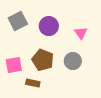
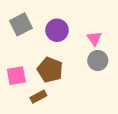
gray circle: (73, 61) -> (98, 60), moved
brown rectangle: (33, 83) -> (38, 97), turned -40

